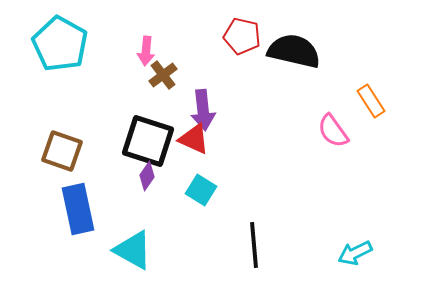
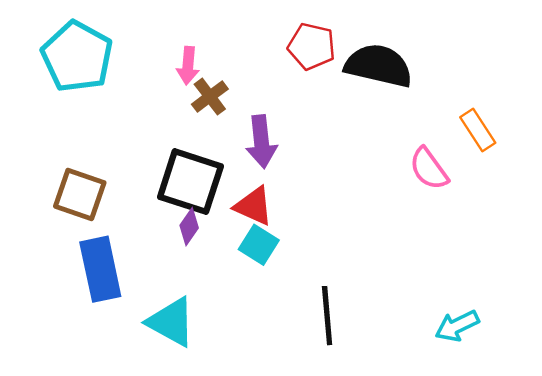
red triangle: (194, 139) -> (254, 206), moved

